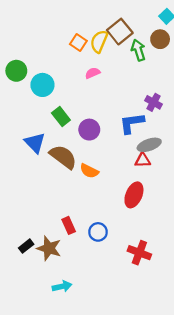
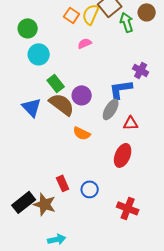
green circle: (16, 71) -> (28, 28), moved
gray ellipse: (149, 145) -> (111, 109), moved, turned -40
brown semicircle: (63, 157) -> (62, 104), moved
black rectangle: (26, 246) -> (24, 202), size x1.6

